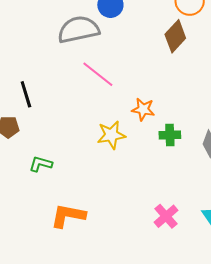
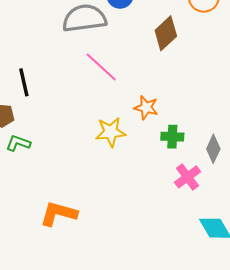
brown diamond: (175, 36) -> (166, 33), moved
green L-shape: (41, 164) -> (18, 143), moved
pink cross: (166, 216) -> (188, 177), moved

